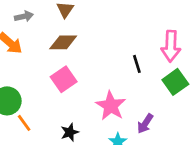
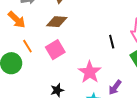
orange line: (24, 123) -> (27, 46), moved

